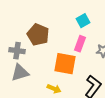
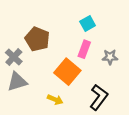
gray cross: (17, 51) -> (14, 57), turned 35
orange square: (65, 64) -> (67, 72), turned 30

